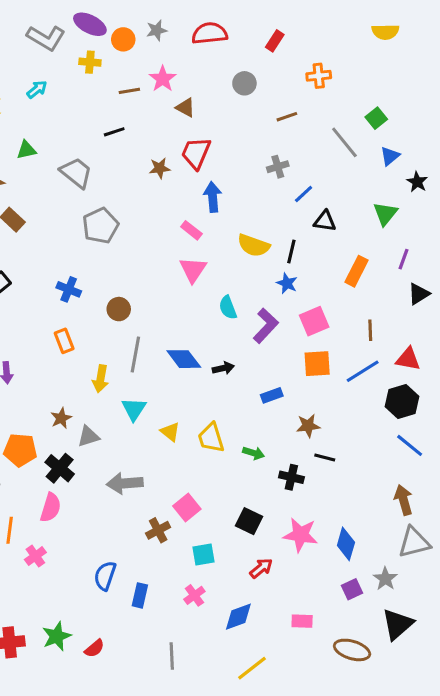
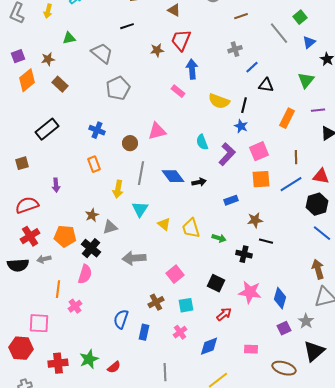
purple line: (404, 259) -> (318, 110), turned 64
pink triangle: (193, 270) -> (157, 131), moved, turned 42
brown cross: (158, 530) -> (156, 302), moved

